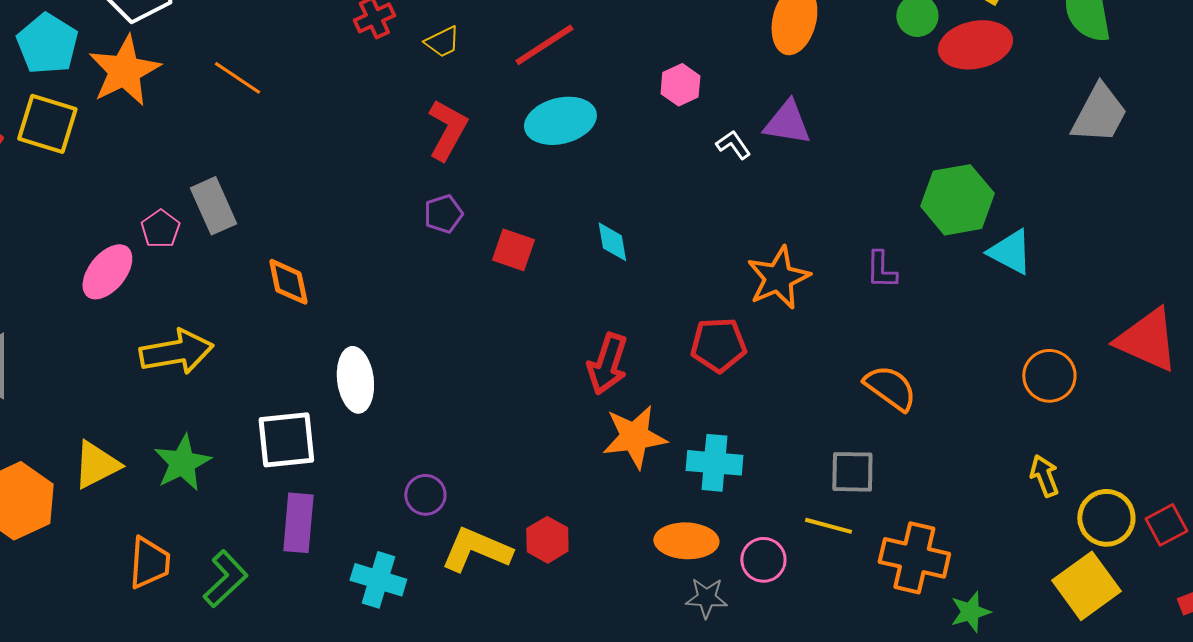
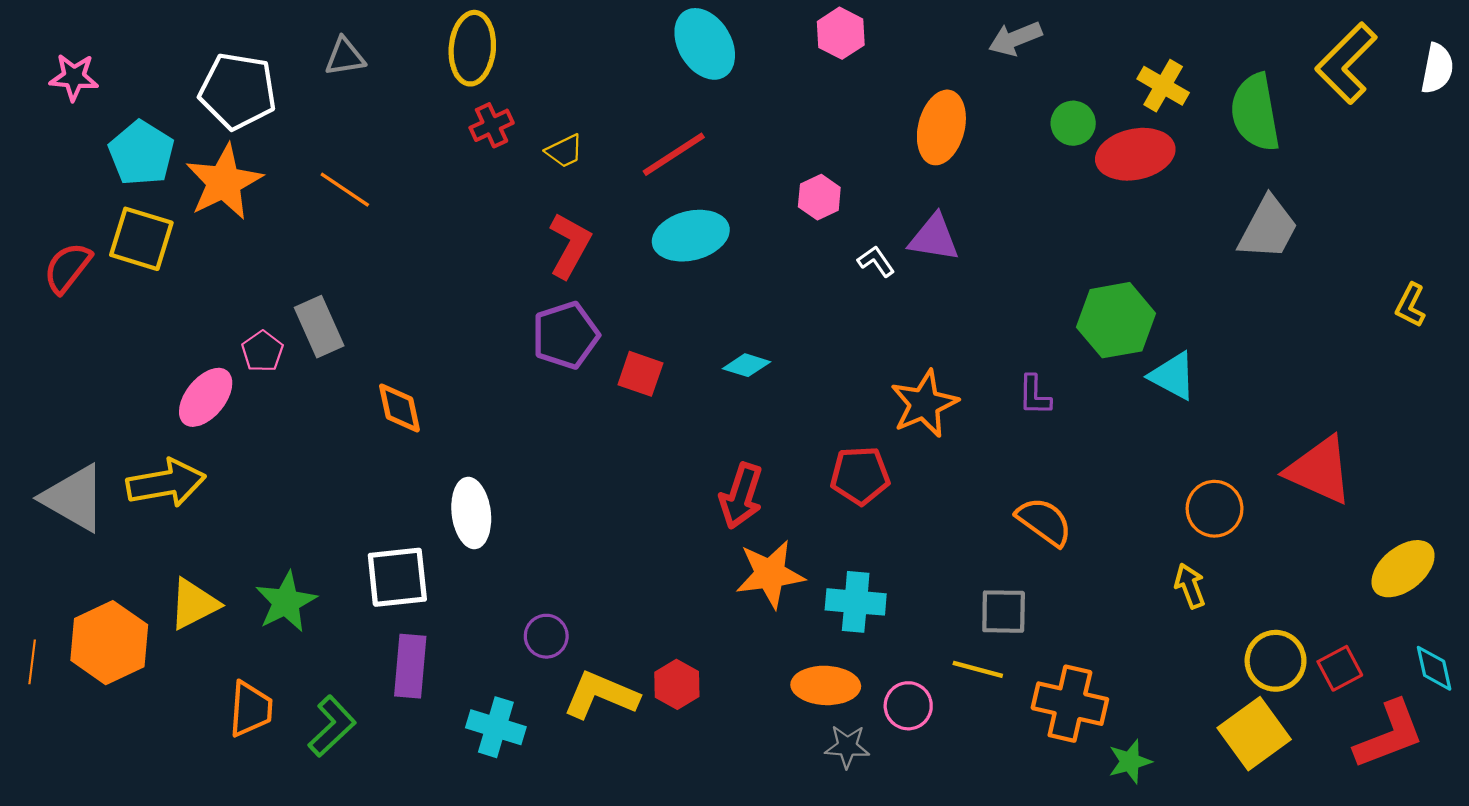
purple pentagon: (443, 214) -> (565, 335), size x1.6
cyan diamond: (612, 242) -> (746, 365), turned -63
yellow arrow: (176, 352) -> (166, 483), moved
yellow arrow: (1044, 476) -> (1190, 586), moved

